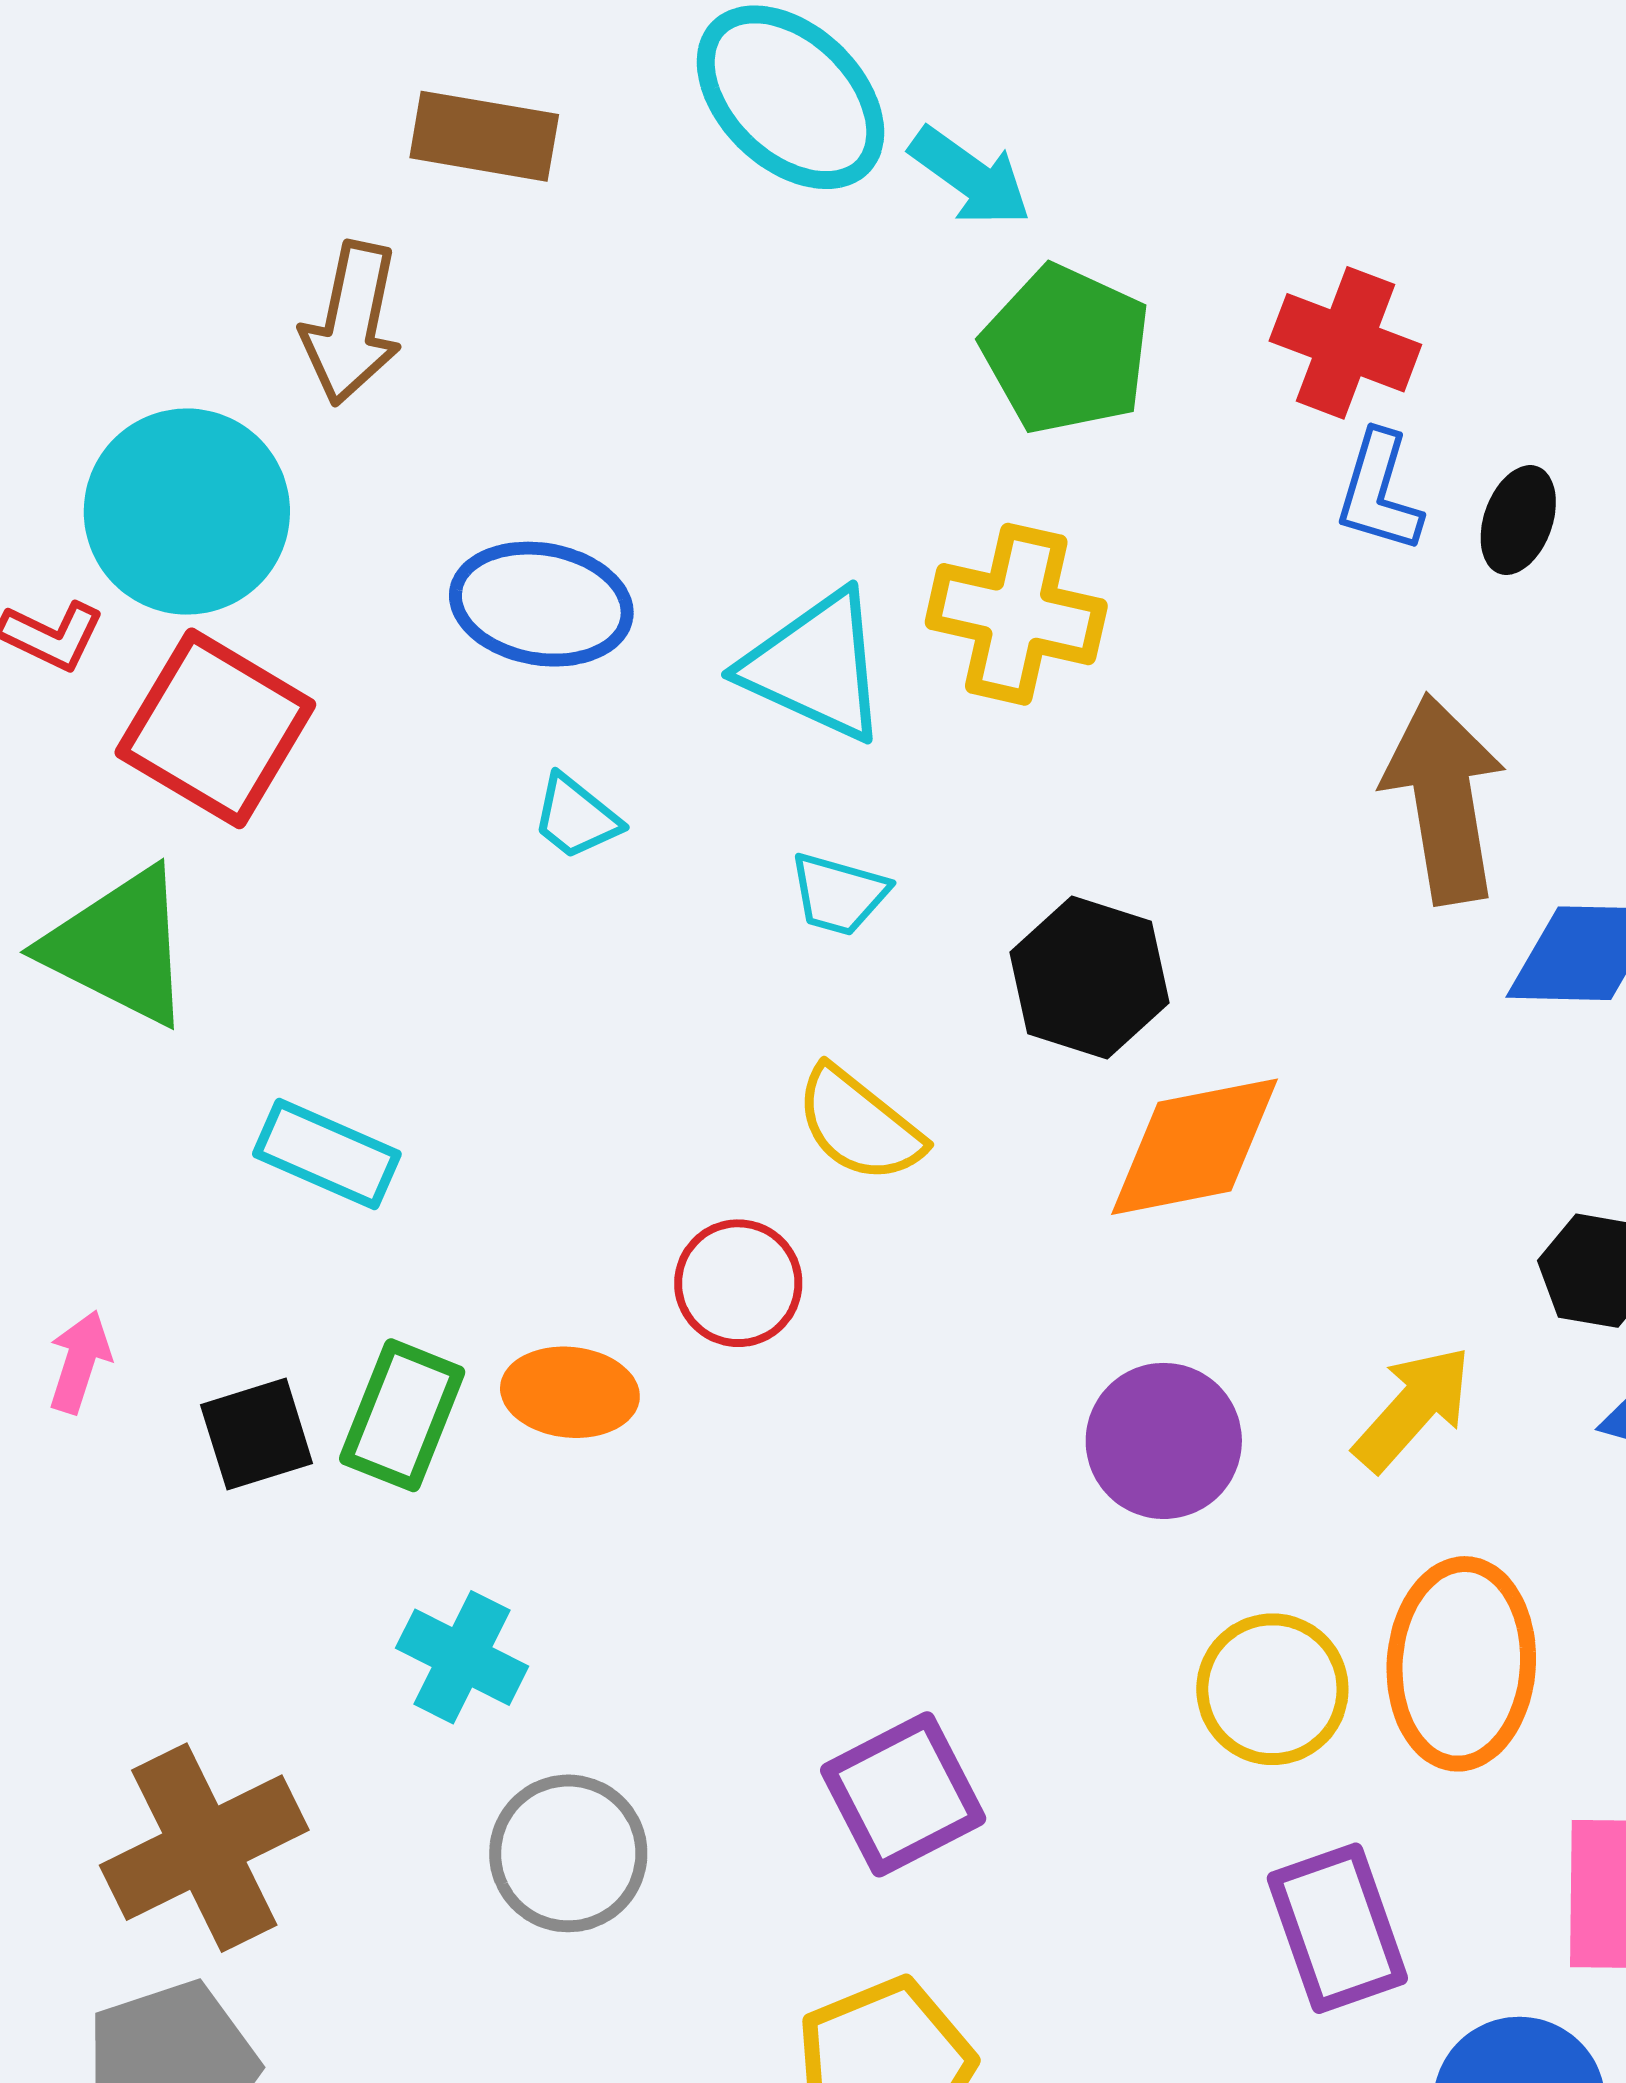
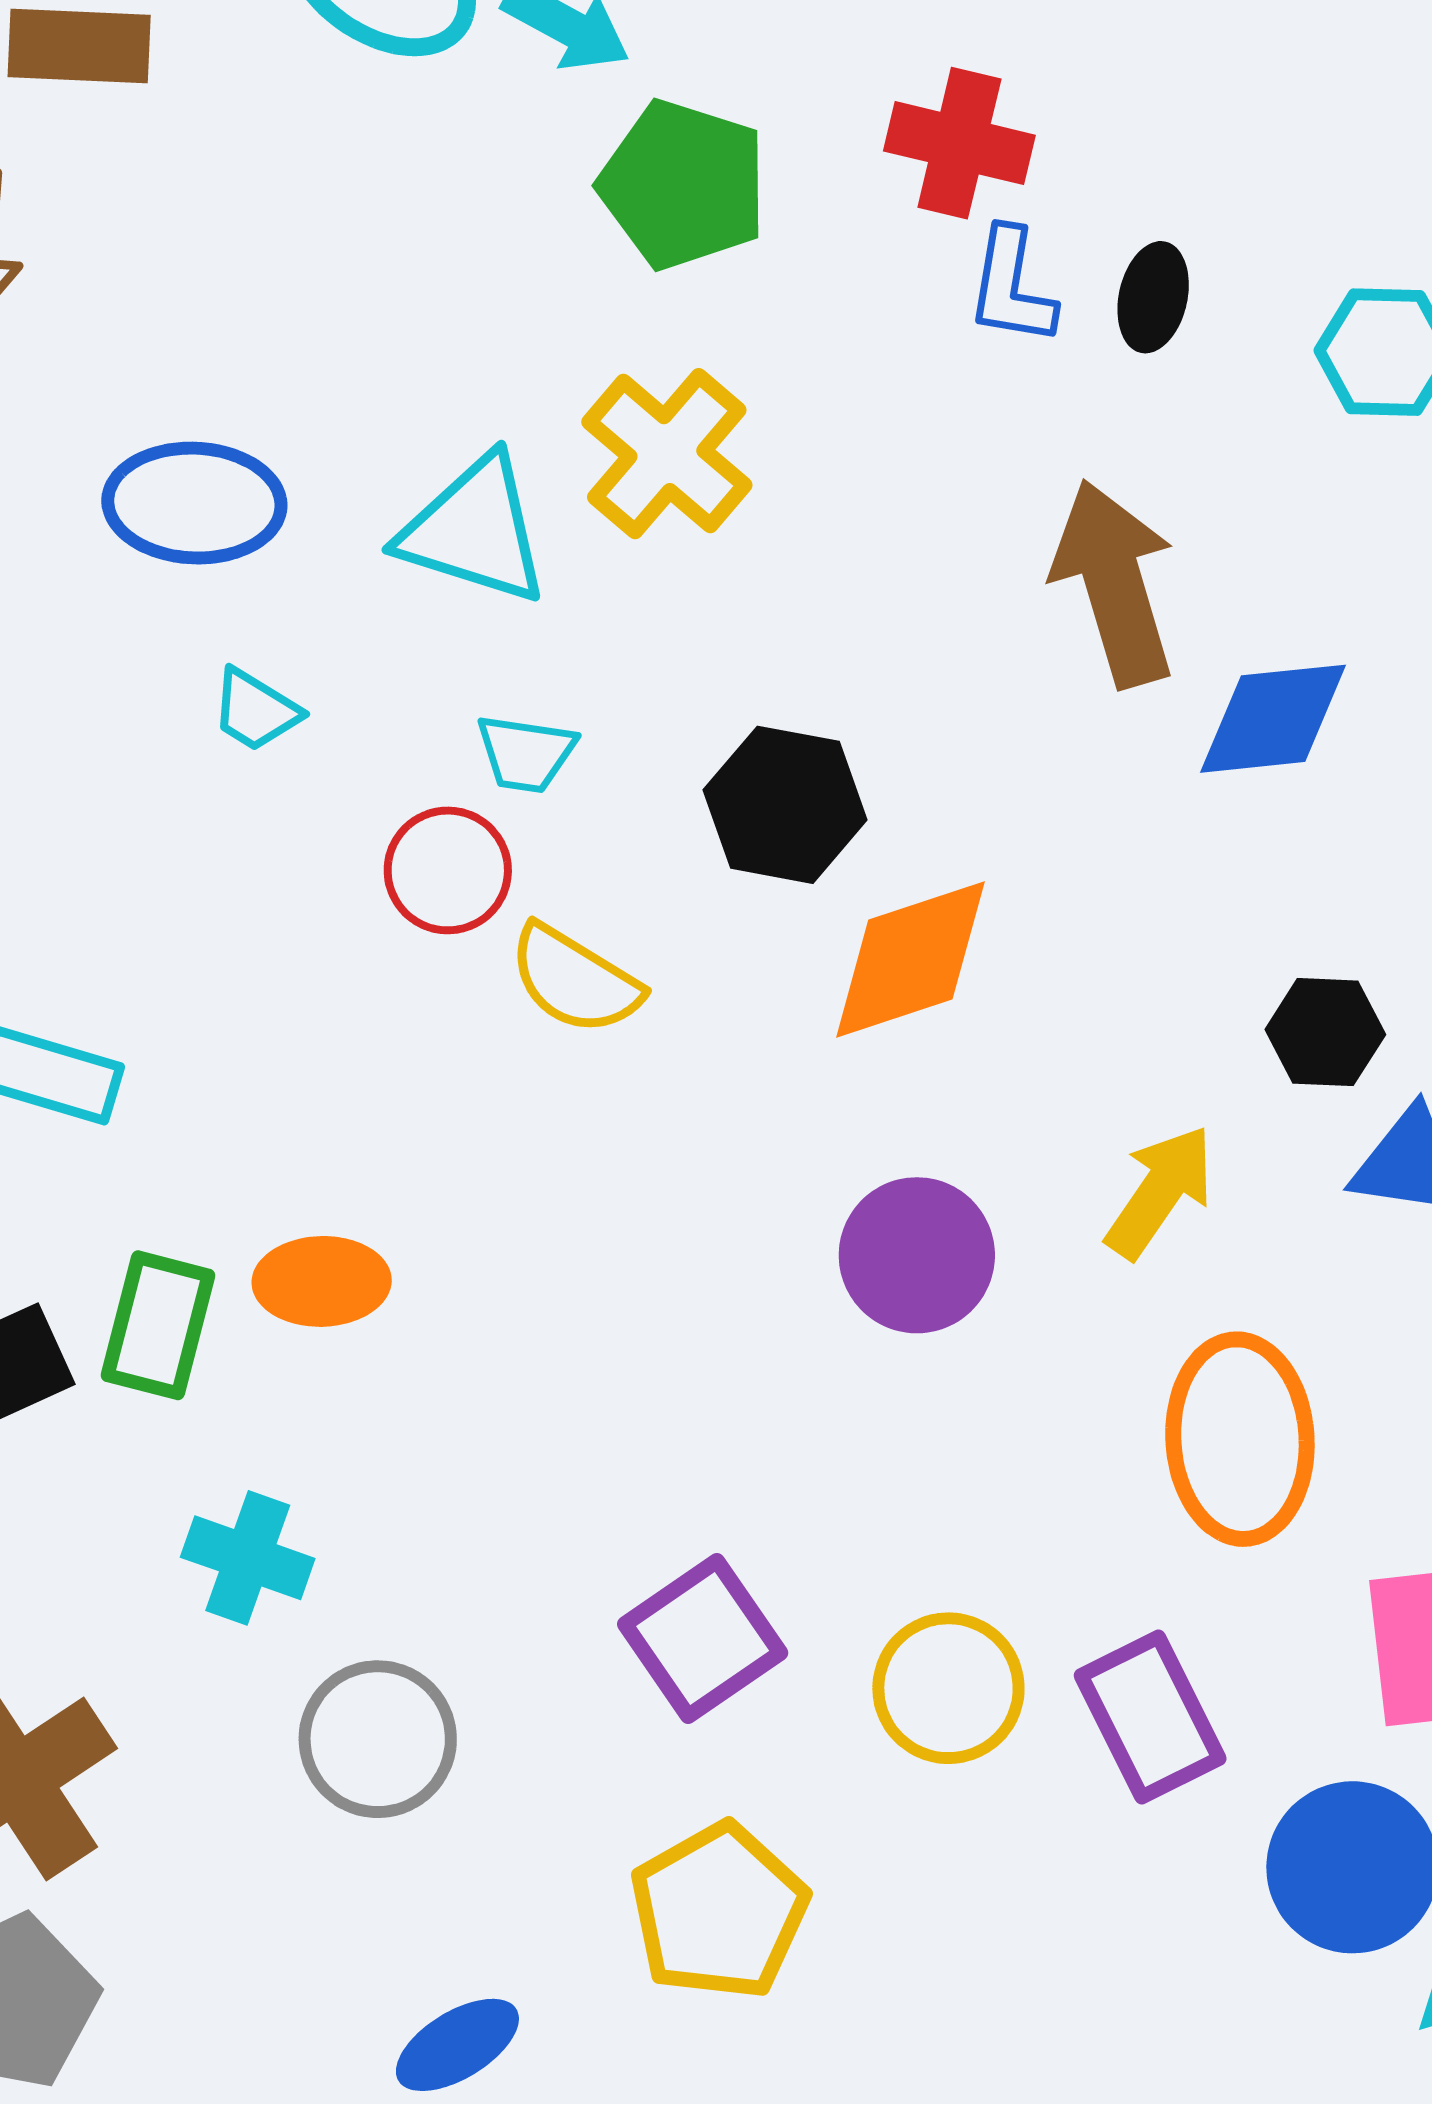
yellow cross: (1016, 614) -> (667, 454), turned 35
red circle: (738, 1283) -> (448, 870), moved
yellow circle: (1272, 1689) -> (948, 1688), moved

